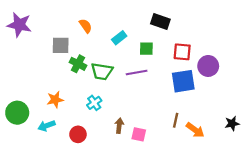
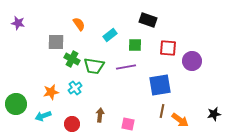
purple star: (19, 25) -> (18, 23), size x0.6
blue square: (183, 81) -> (160, 85), moved
cyan cross: (94, 103) -> (75, 88), moved
brown arrow: (119, 126) -> (100, 115), moved

